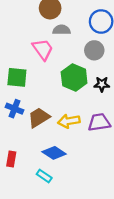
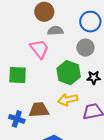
blue cross: (14, 109) -> (17, 119), moved
brown trapezoid: (39, 117) -> (39, 110), turned 30
yellow arrow: (69, 121) -> (68, 100), moved

